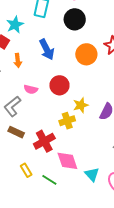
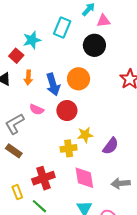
blue arrow: (47, 49) -> (53, 84), moved
orange circle: (86, 54) -> (79, 79), moved
red cross: (44, 141) -> (43, 178), moved
pink diamond: (67, 161) -> (84, 178), moved

